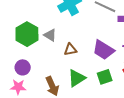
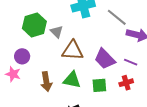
brown triangle: (70, 50) -> (73, 51), size x1.6
green triangle: (77, 78) -> (72, 80), turned 30

